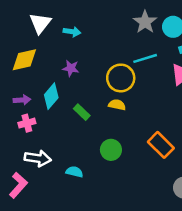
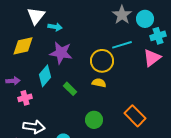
cyan arrow: (72, 32) -> (55, 27), moved
purple star: (71, 68) -> (61, 53), size x1.6
purple arrow: (22, 100) -> (13, 81), moved

